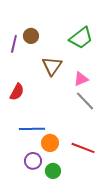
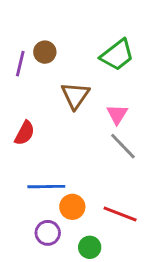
pink triangle: (81, 79) -> (117, 114), turned -35
green circle: (53, 171) -> (90, 247), moved

